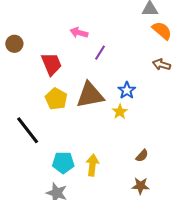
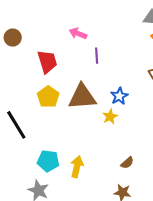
purple line: (100, 53) -> (97, 56), turned -42

